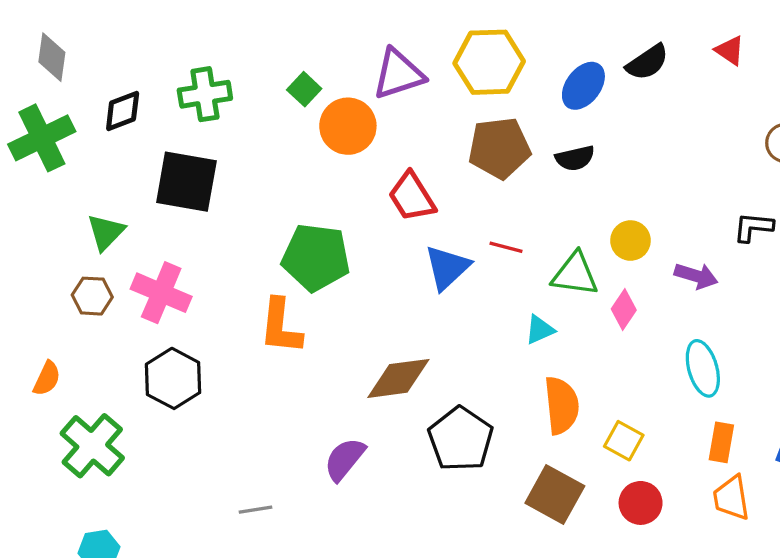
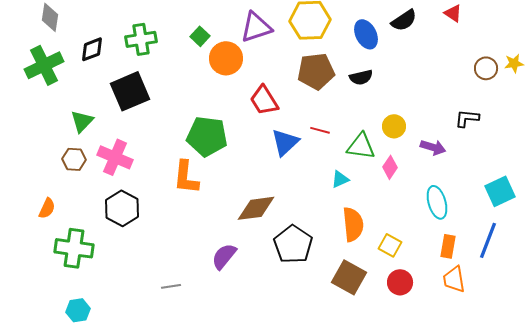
blue ellipse: (583, 86) -> (366, 34), turned -64
black square: (186, 182) -> (130, 91), turned -33
green cross: (92, 446) -> (74, 248), turned -33

